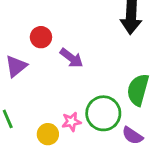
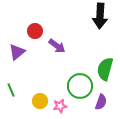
pink star: (71, 122) -> (60, 106), moved
purple semicircle: (132, 136) -> (101, 102), turned -105

